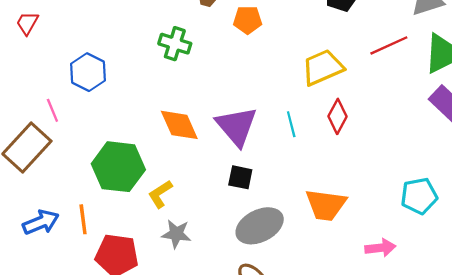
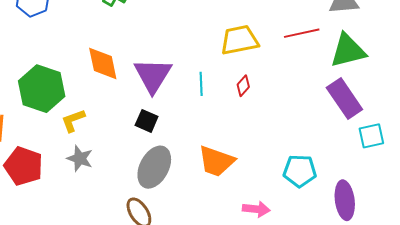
red diamond: (337, 116) -> (243, 86), size x0.7
gray ellipse: (260, 226) -> (154, 167), turned -48

